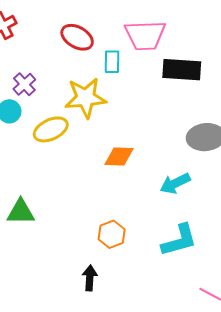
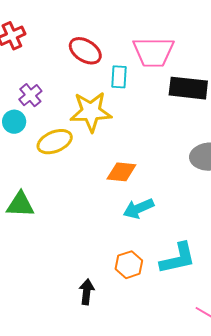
cyan arrow: (175, 183) -> (138, 208), moved
green triangle: (21, 212) -> (20, 205), moved
orange hexagon: (112, 234) -> (129, 265), moved

